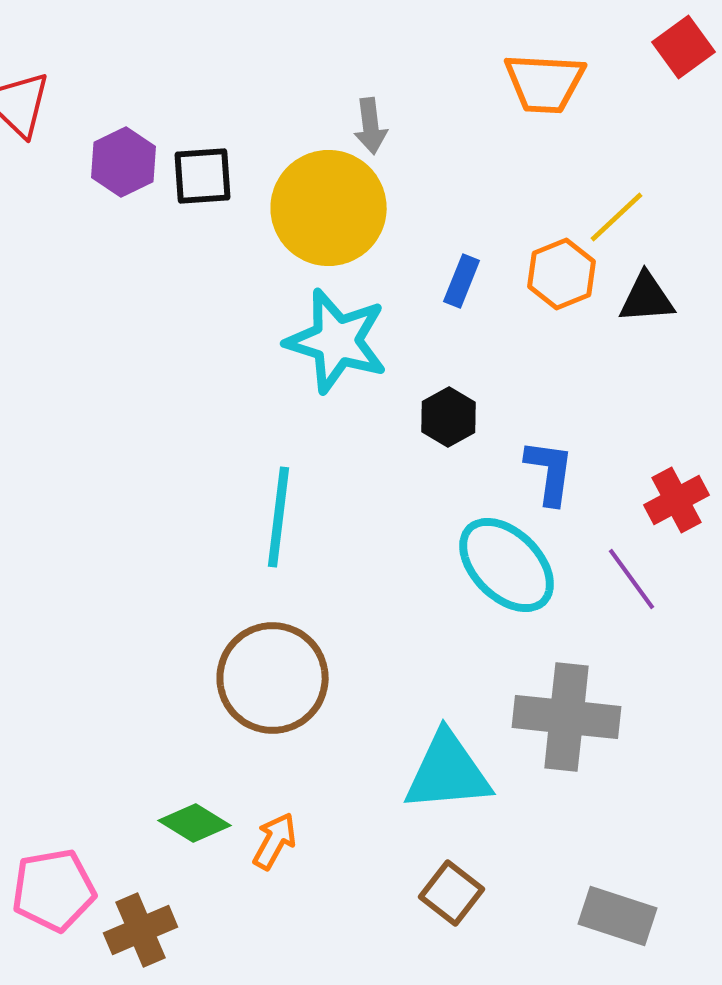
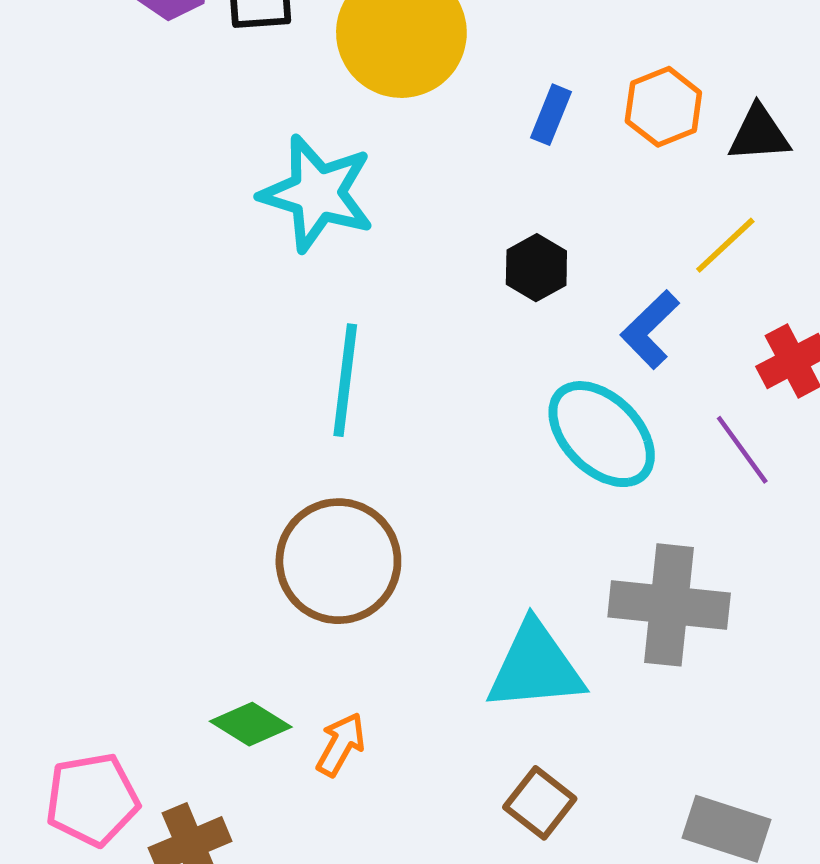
yellow line: (617, 217) -> (725, 245), moved
cyan star: (337, 341) -> (317, 193), moved
blue L-shape: (550, 472) -> (650, 329), turned -142

